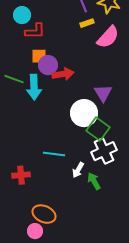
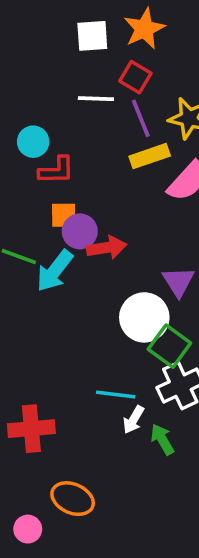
yellow rectangle: (87, 23) -> (150, 156), size x1.5
cyan arrow: (34, 87) -> (55, 271), turned 40
cyan line: (54, 154) -> (116, 395), moved
red cross: (21, 175) -> (31, 429), size x1.4
pink circle: (35, 231) -> (28, 529), moved

